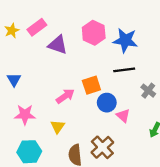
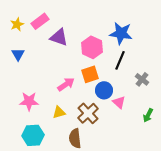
pink hexagon: (94, 33) -> (92, 47), moved
black line: (124, 70) -> (120, 60), turned -60
blue triangle: (14, 80) -> (18, 54), moved
yellow triangle: (58, 127) -> (59, 112), turned 40
brown cross: (102, 147) -> (88, 113), moved

